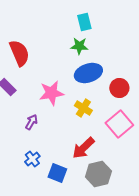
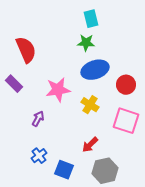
pink square: (119, 124) -> (126, 121), turned -32
red arrow: (83, 148) -> (90, 145), size x0.7

